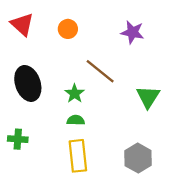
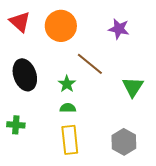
orange circle: (68, 29) -> (61, 26), size x1.8

